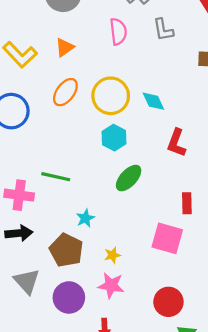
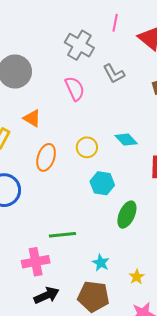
orange triangle: (65, 47) -> (32, 118), turned -36
yellow circle: (111, 96) -> (87, 147), size x0.6
yellow star: (112, 255) -> (137, 277), moved

